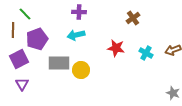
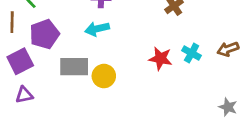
red star: (116, 48) -> (161, 58), moved
purple triangle: (22, 84) -> (24, 95), turned 48

